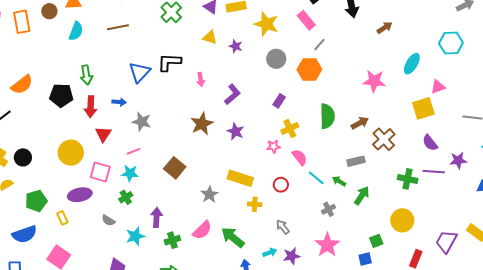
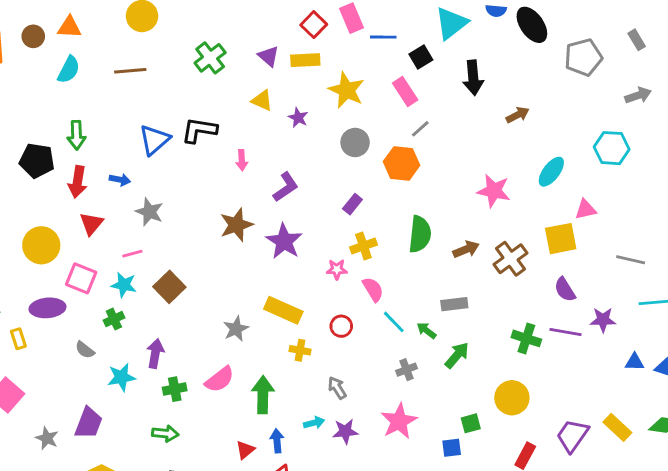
purple star: (236, 131) -> (284, 241), size x1.4
brown cross: (384, 139) -> (510, 259), moved
brown square: (175, 168) -> (169, 287), moved
green arrow: (233, 237) -> (263, 395), turned 45

